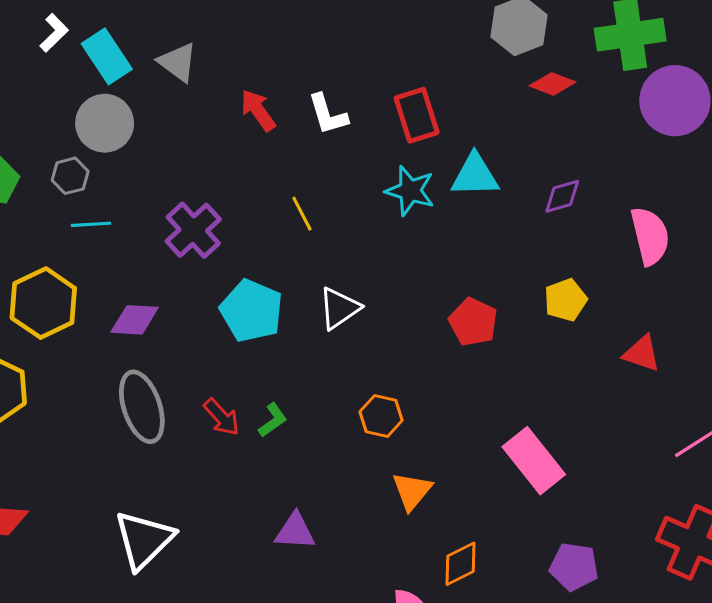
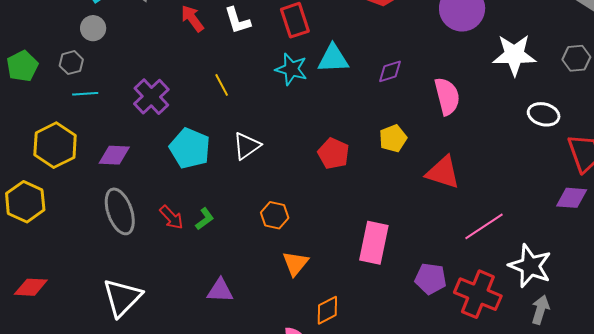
gray circle: (105, 123) -> (93, 28), size x0.7
red triangle: (642, 353) -> (443, 172), size x1.4
pink rectangle: (534, 461) -> (374, 243), turned 51
purple pentagon: (574, 567) -> (431, 279), moved

